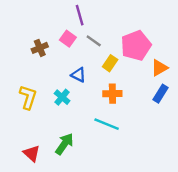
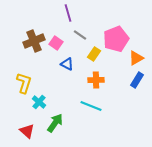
pink square: (68, 39) -> (56, 43), moved
brown cross: (40, 48) -> (34, 41), size x1.5
cyan cross: (62, 97) -> (39, 102), moved

